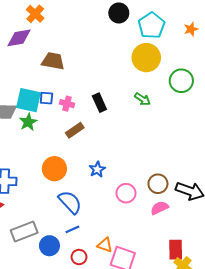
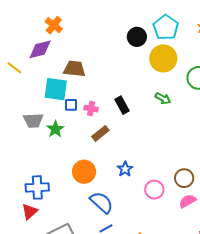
black circle: (119, 13) -> (137, 37), moved
cyan square: (29, 100) -> (56, 89), moved

